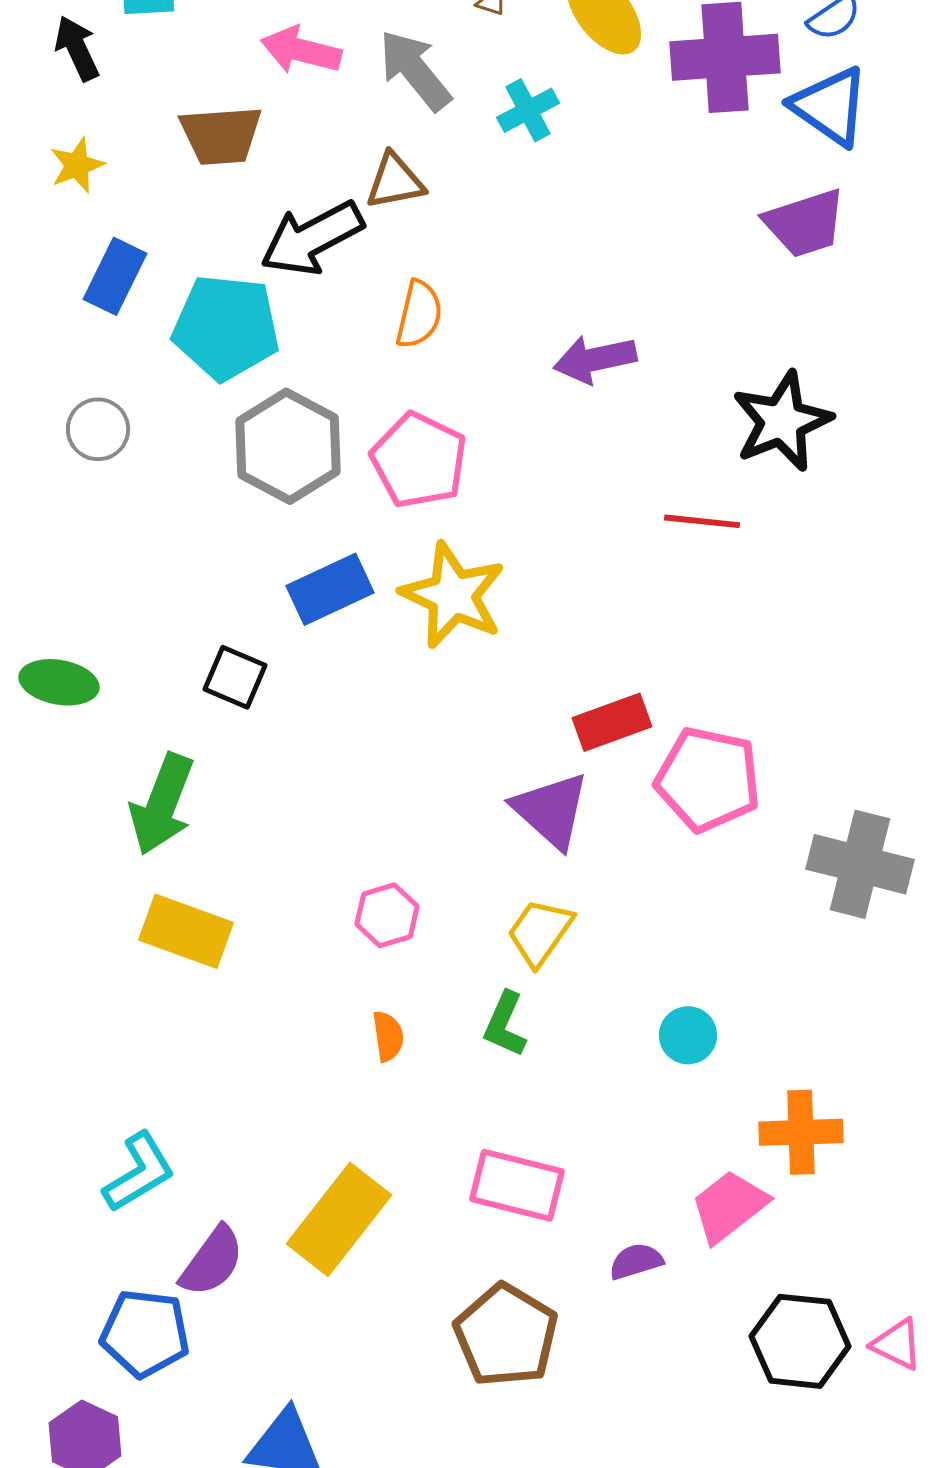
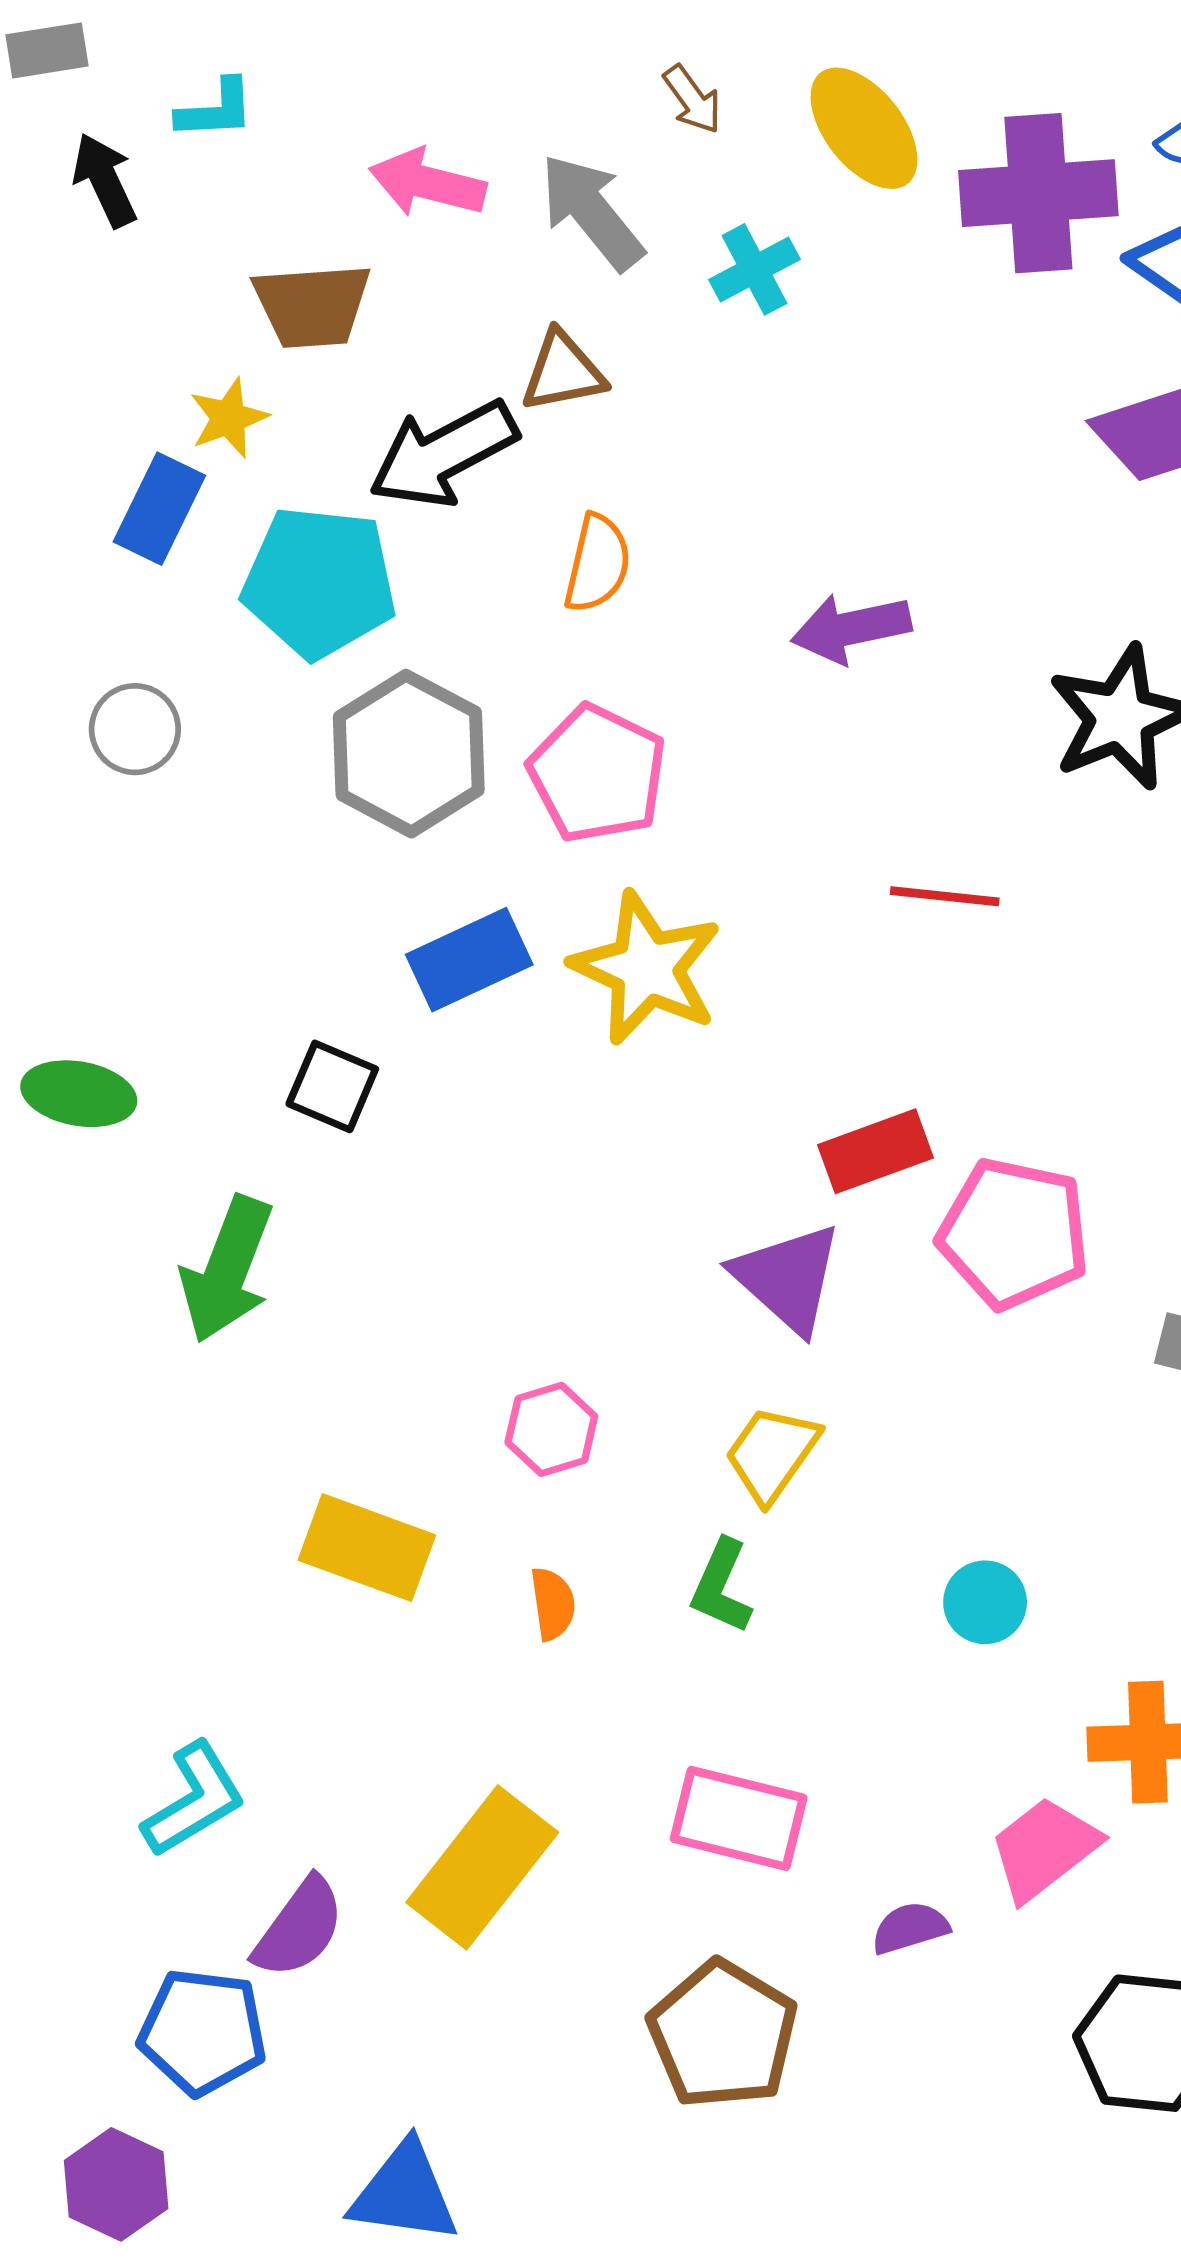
yellow star: (77, 165) -> (229, 418), moved
red line: (702, 521) -> (945, 896), moved
yellow rectangle: (186, 931) -> (367, 1548), moved

